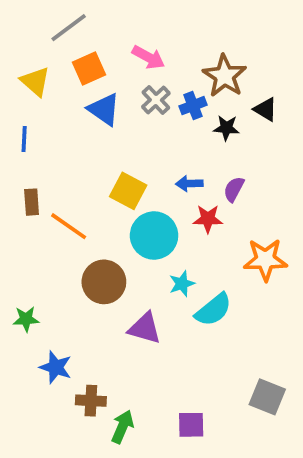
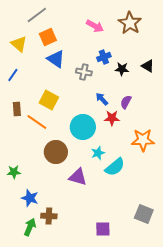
pink arrow: (148, 57) -> (95, 26), moved
brown star: (225, 76) -> (130, 23), moved
gray cross: (156, 100) -> (84, 72), moved, turned -35
black triangle: (265, 109) -> (148, 66), moved
blue line: (24, 139) -> (13, 75), turned 32
blue arrow: (189, 184) -> (102, 99), turned 48
yellow square: (128, 191) -> (49, 100), moved
green arrow: (122, 427) -> (30, 227), moved

